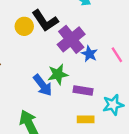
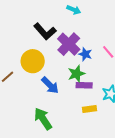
yellow circle: (24, 26) -> (33, 61), moved, size x1.5
green star: (58, 74) -> (76, 74), moved

